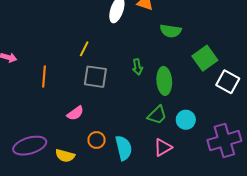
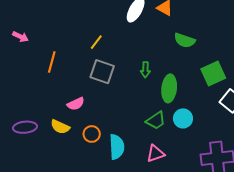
cyan circle: (186, 120) -> (183, 118), moved
purple ellipse: (30, 146) -> (25, 127), size x0.7
yellow semicircle: (65, 156) -> (60, 127), moved

